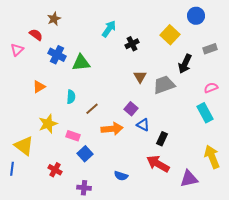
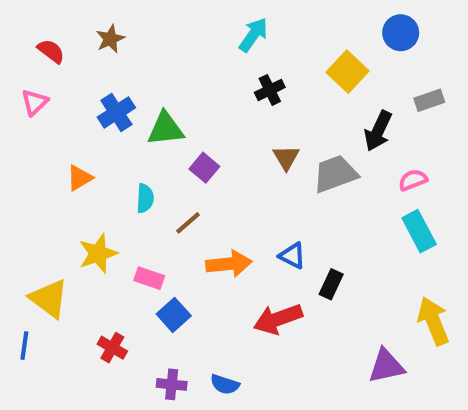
cyan arrow: (109, 29) -> (253, 35), moved
red semicircle: (36, 35) -> (51, 51), moved
blue cross: (57, 55) -> (116, 112), turned 30
pink semicircle: (211, 88) -> (413, 180), moved
purple square: (131, 109) -> (204, 168), moved
red arrow: (158, 164) -> (278, 319), moved, turned -50
blue semicircle: (121, 176) -> (225, 384), moved

